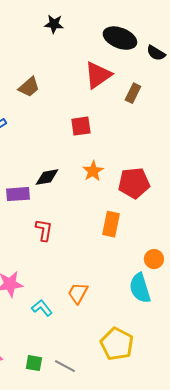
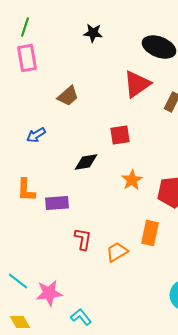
black diamond: (47, 177) -> (86, 162), moved
orange trapezoid: (78, 293) -> (117, 252), moved, turned 30

